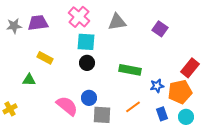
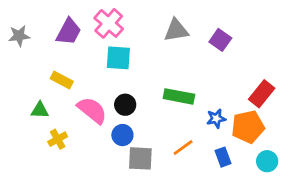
gray triangle: (117, 22) -> (176, 30), moved
purple trapezoid: (38, 23) -> (69, 32), moved, turned 125
black circle: (87, 63) -> (125, 105), moved
pink semicircle: (67, 106) -> (92, 110), moved
yellow cross: (10, 109) -> (58, 139), moved
cyan circle: (186, 117) -> (267, 161), moved

